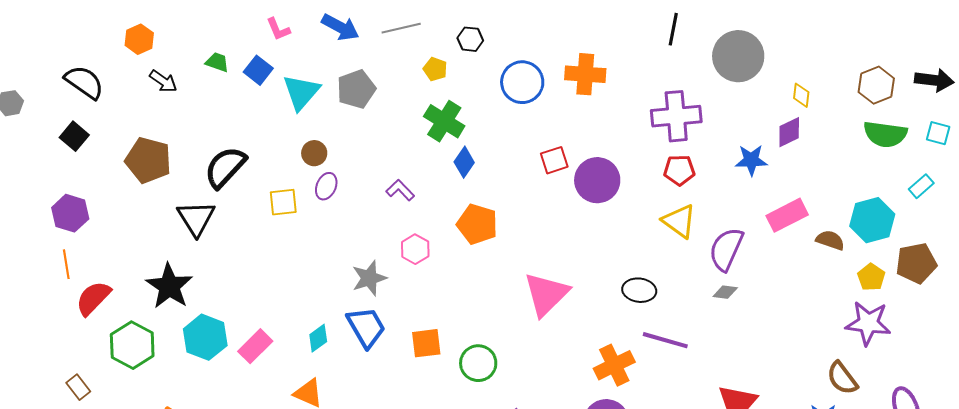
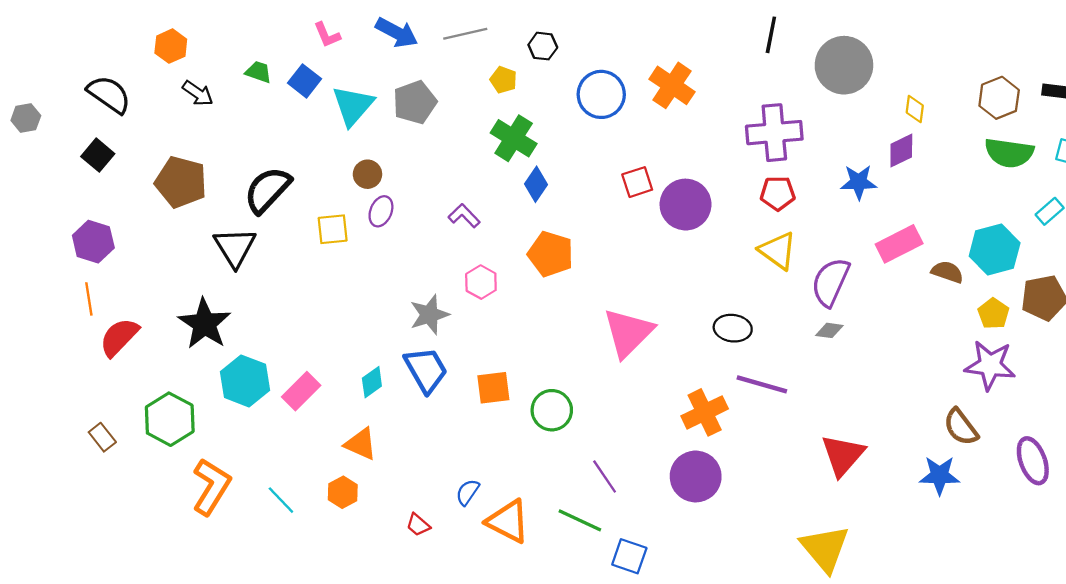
orange cross: (585, 74) -> (672, 85), turned 30
green hexagon: (132, 345) -> (170, 419), moved

